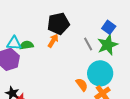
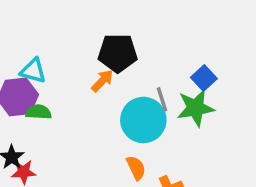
green semicircle: (26, 45) -> (39, 112), moved
cyan circle: (100, 73) -> (143, 120), moved

